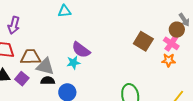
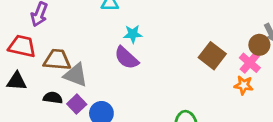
cyan star: (73, 63) -> (133, 34), moved
purple square: (22, 79) -> (77, 104), moved
black semicircle: (48, 81) -> (53, 98), moved

